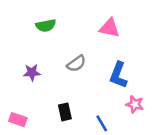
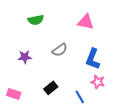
pink star: (135, 104) -> (98, 82), moved
black rectangle: (65, 112) -> (51, 88), turned 64

